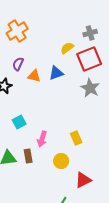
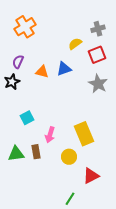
red square: (89, 59) -> (97, 55), size x0.7
purple semicircle: (18, 64) -> (18, 62), moved
yellow rectangle: (76, 138) -> (84, 134), size x1.6

